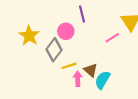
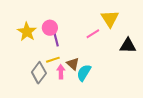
purple line: (82, 14) -> (56, 39), moved
yellow star: (29, 36) -> (27, 32), moved
gray diamond: (54, 50) -> (39, 73), moved

